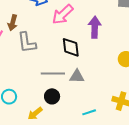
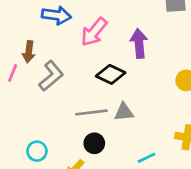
gray L-shape: (27, 43) -> (51, 76), turned -115
black diamond: (71, 47) -> (111, 74), turned -50

